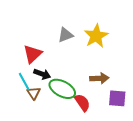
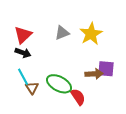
red triangle: (33, 54) -> (23, 35), moved
black arrow: (42, 74) -> (23, 53), moved
purple square: (117, 98) -> (106, 69), moved

